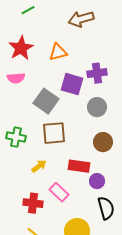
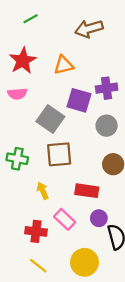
yellow arrow: (39, 166) -> (43, 191), turned -77
purple circle: (97, 181) -> (99, 218), moved

